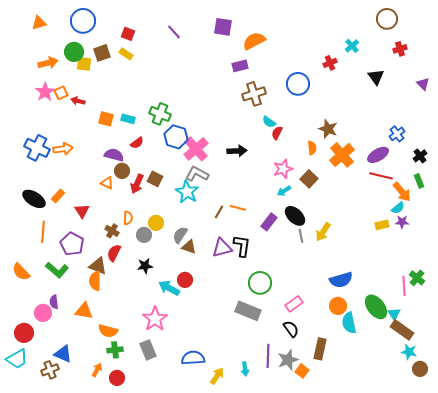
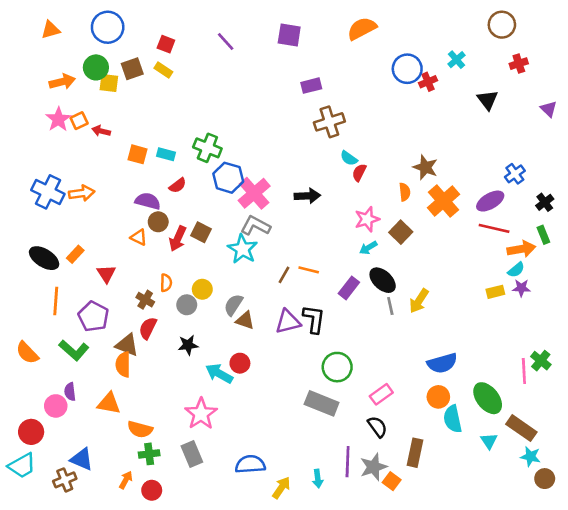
orange semicircle: (254, 41) -> (362, 29), moved
blue circle: (298, 84) -> (407, 69), moved
orange arrow: (402, 192) -> (521, 249), turned -60
cyan triangle: (394, 314) -> (489, 441), moved

